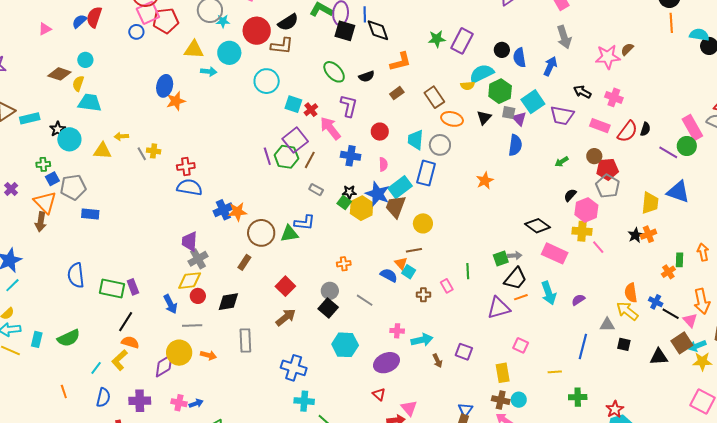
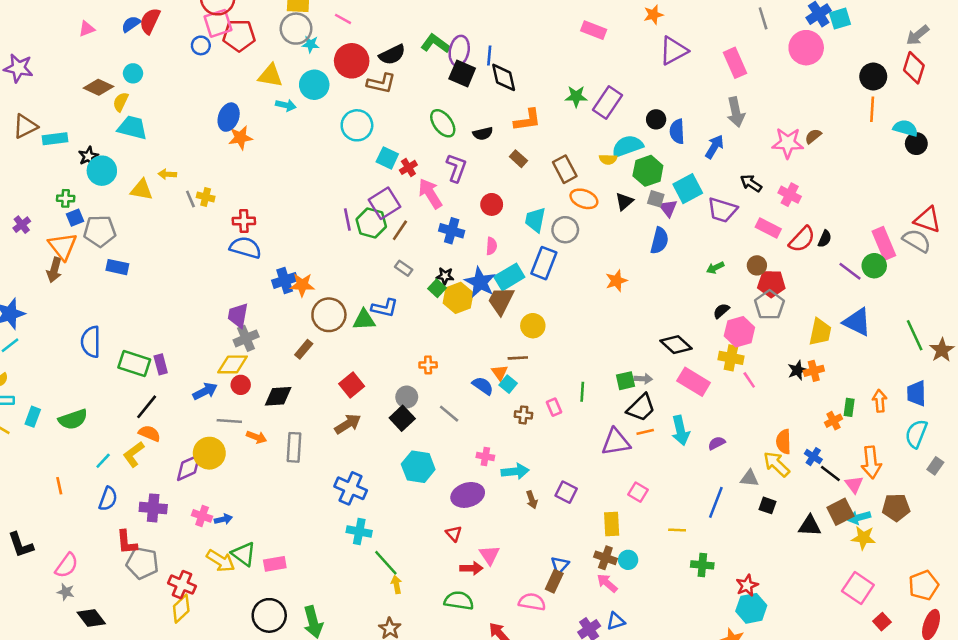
brown rectangle: (397, 93) -> (518, 159), turned 72
blue arrow: (170, 304) -> (205, 391), turned -96
orange arrow: (208, 355) -> (257, 437), moved

